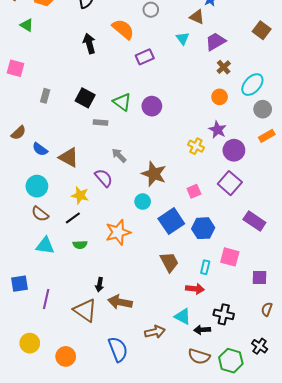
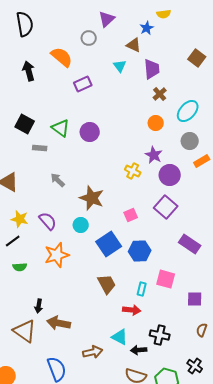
purple trapezoid: (215, 41) -> (152, 69), turned 115
gray circle: (263, 109) -> (190, 141), moved
purple semicircle: (104, 178) -> (48, 221), moved

